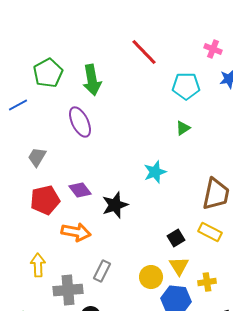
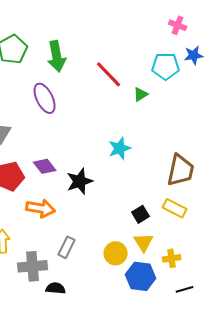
red line: (144, 52) -> (109, 74), moved
cyan pentagon: (186, 86) -> (166, 66), moved
green triangle: (183, 128) -> (141, 94), moved

